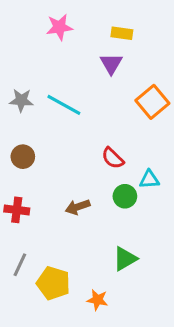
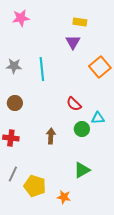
pink star: (59, 27) -> (21, 18), moved
cyan line: (64, 105) -> (42, 69), turned 55
brown arrow: (78, 207) -> (51, 136), turned 112

